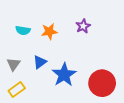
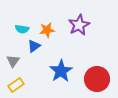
purple star: (83, 26) -> (79, 25), size x1.5
blue triangle: (40, 62) -> (34, 46), moved

